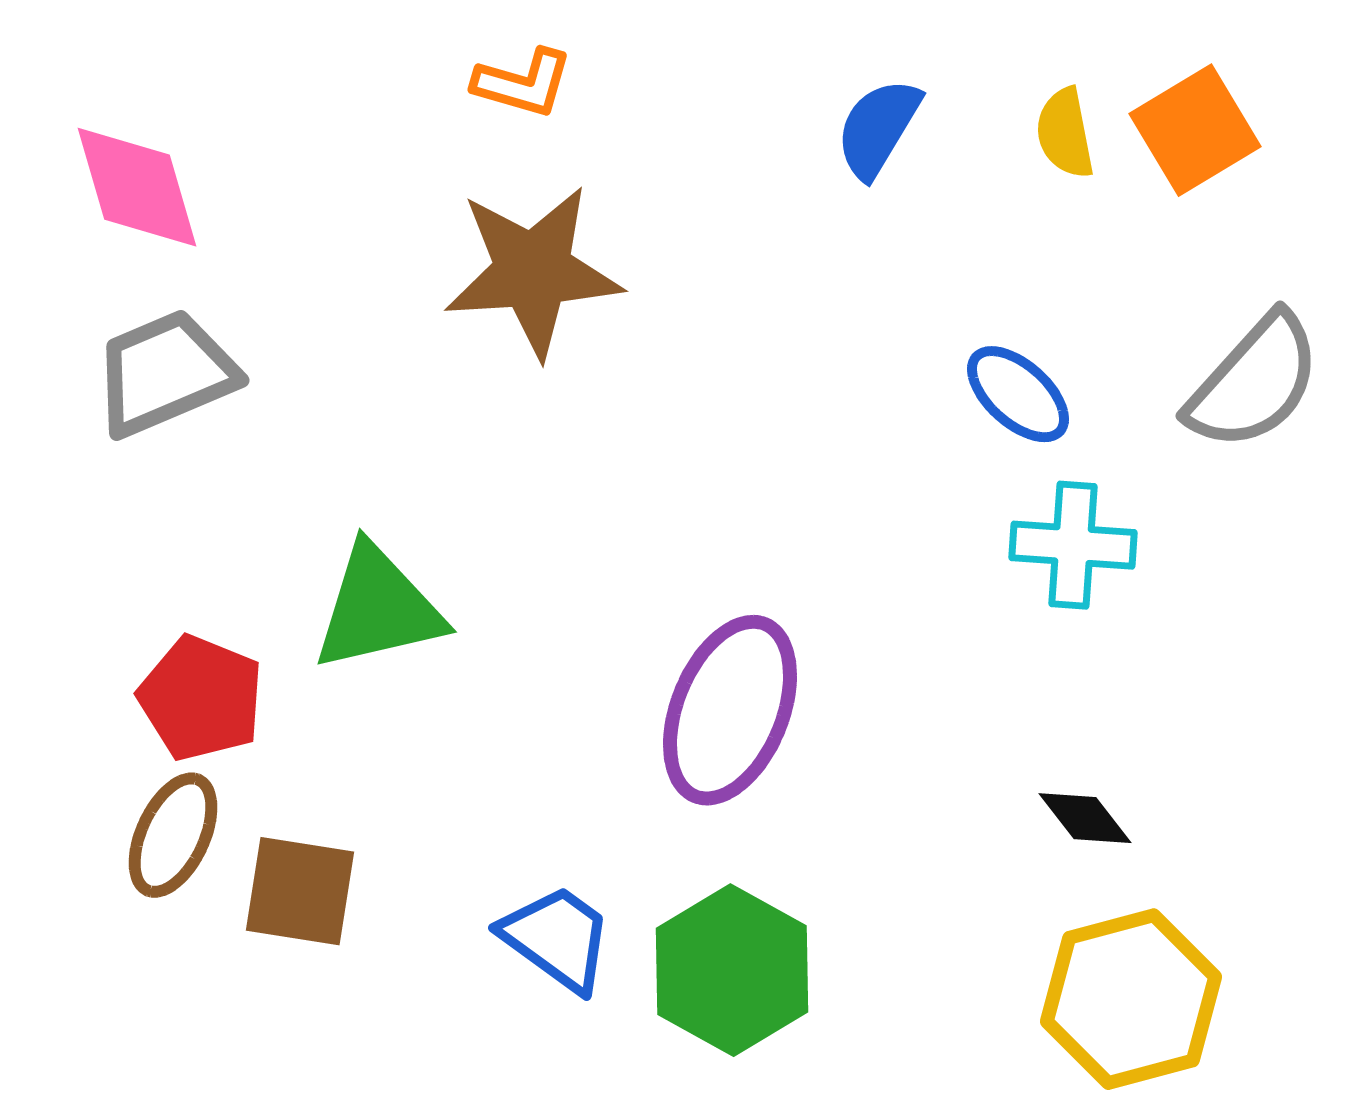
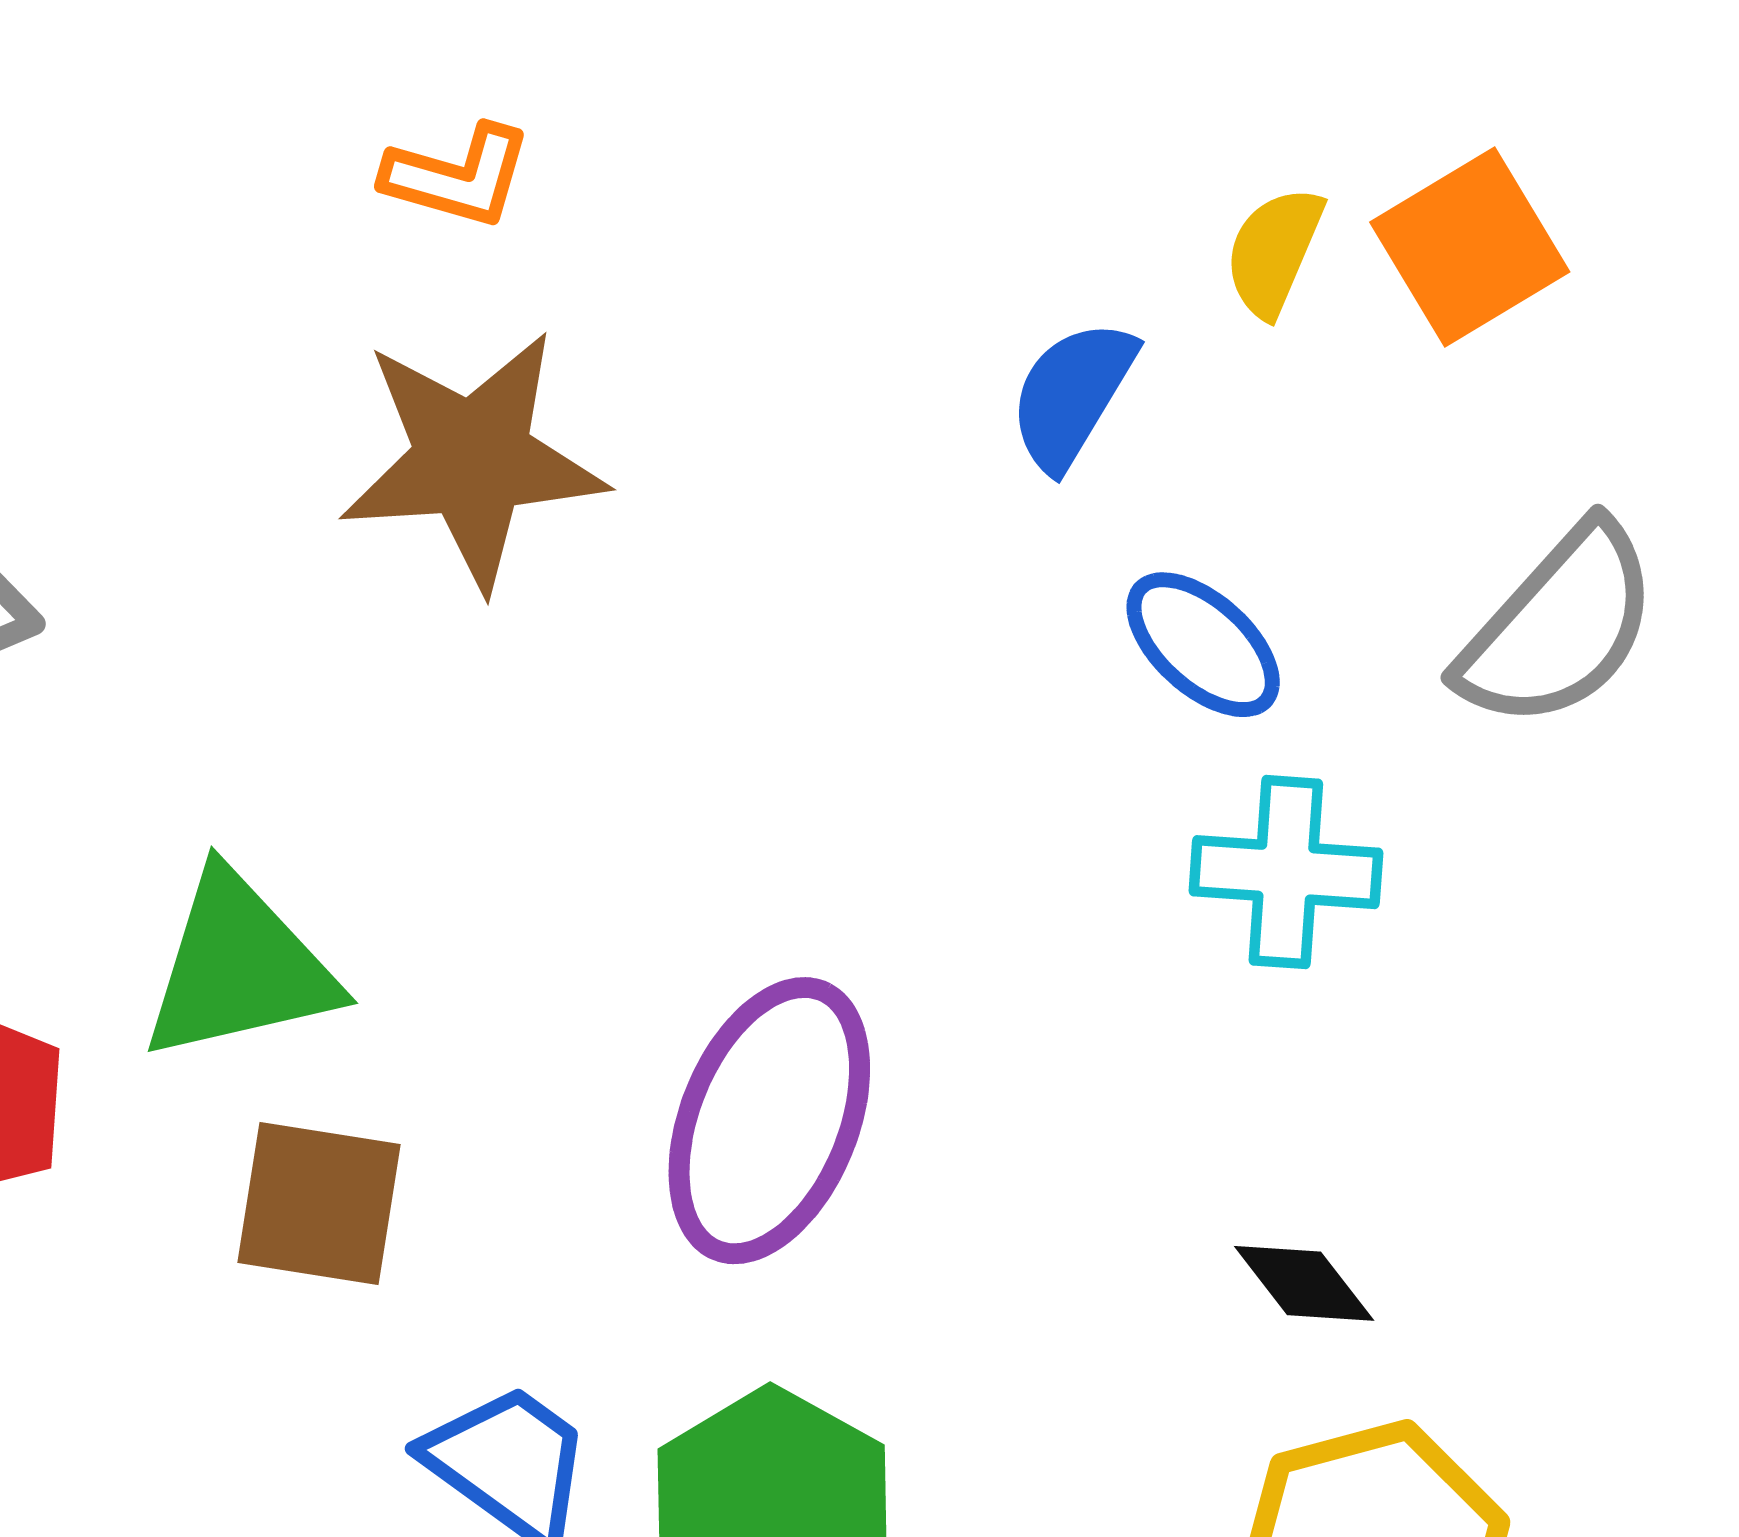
blue semicircle: (878, 128) -> (1072, 395), moved
yellow semicircle: (1065, 133) -> (1274, 252), turned 34
brown square: (300, 891) -> (319, 1203), moved

